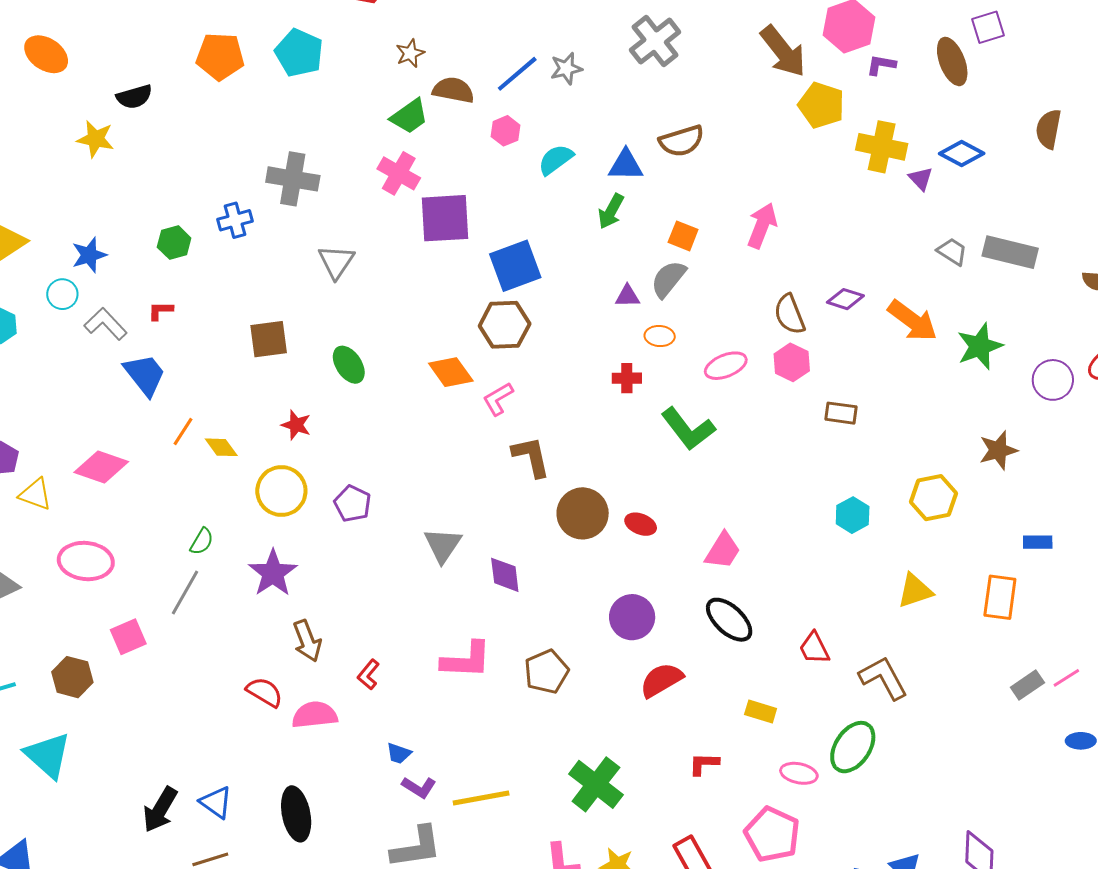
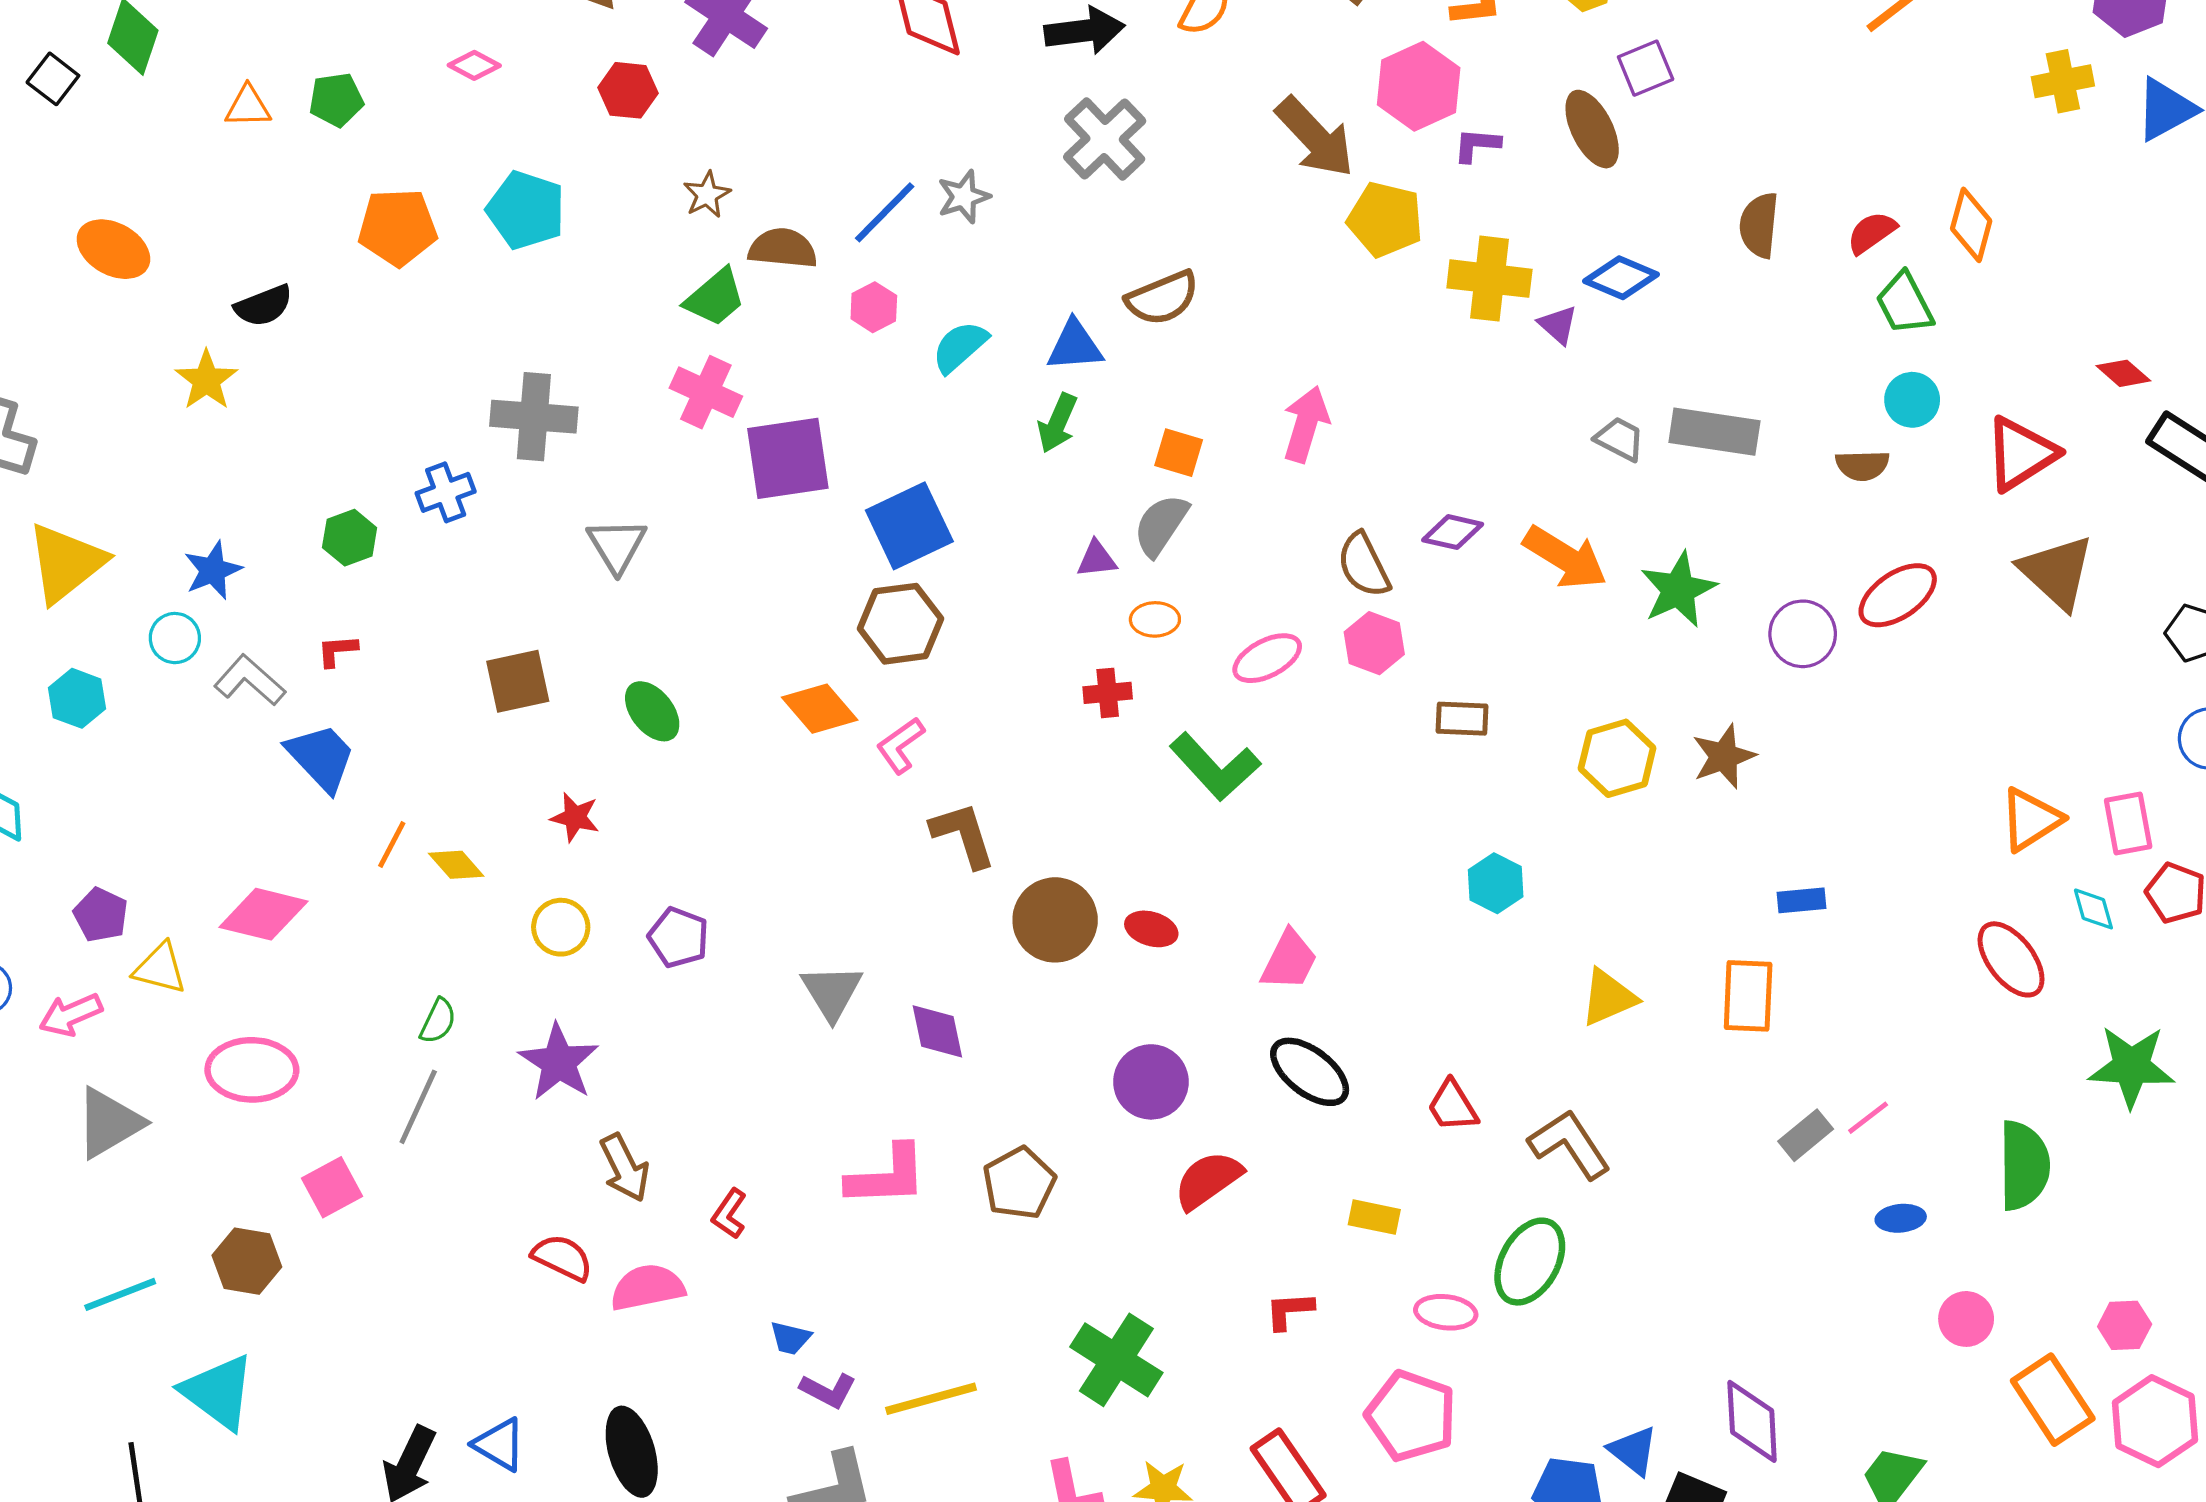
yellow star: (96, 139) -> (206, 380), turned 30
yellow circle: (281, 491) -> (561, 927), size x0.7
yellow hexagon: (933, 498) -> (1617, 758), moved

